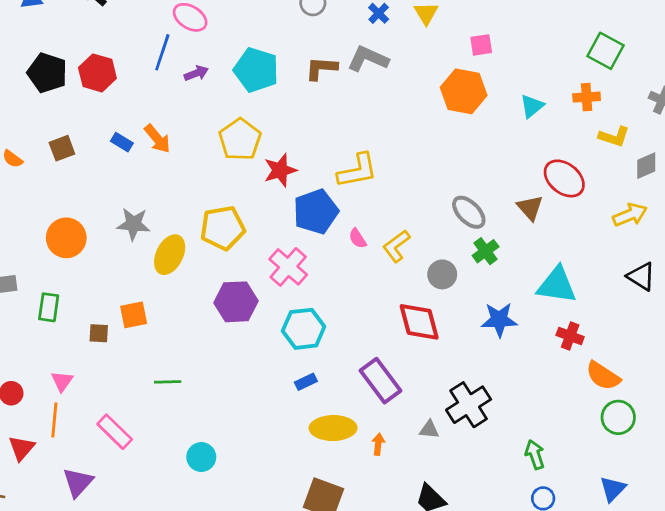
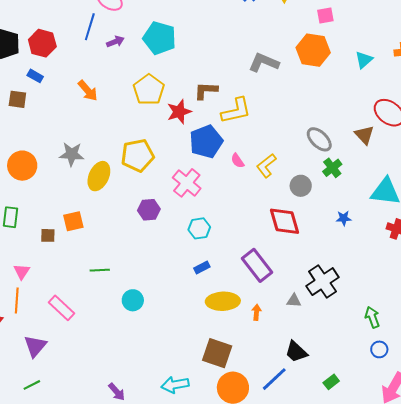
gray L-shape: (368, 59) -> (264, 62), moved
brown L-shape: (321, 68) -> (206, 91), moved
blue rectangle: (122, 142) -> (35, 76), moved
brown square: (62, 148) -> (17, 99), turned 30
purple hexagon: (236, 302) -> (149, 210), size x0.7
blue star: (499, 320) -> (344, 218), size x0.6
cyan hexagon: (304, 329) -> (199, 228), size x0.7
cyan circle: (201, 457) -> (133, 300), moved

